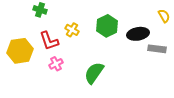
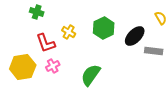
black ellipse: (138, 34) -> (135, 36), turned -35
yellow hexagon: (20, 51) -> (23, 67), moved

